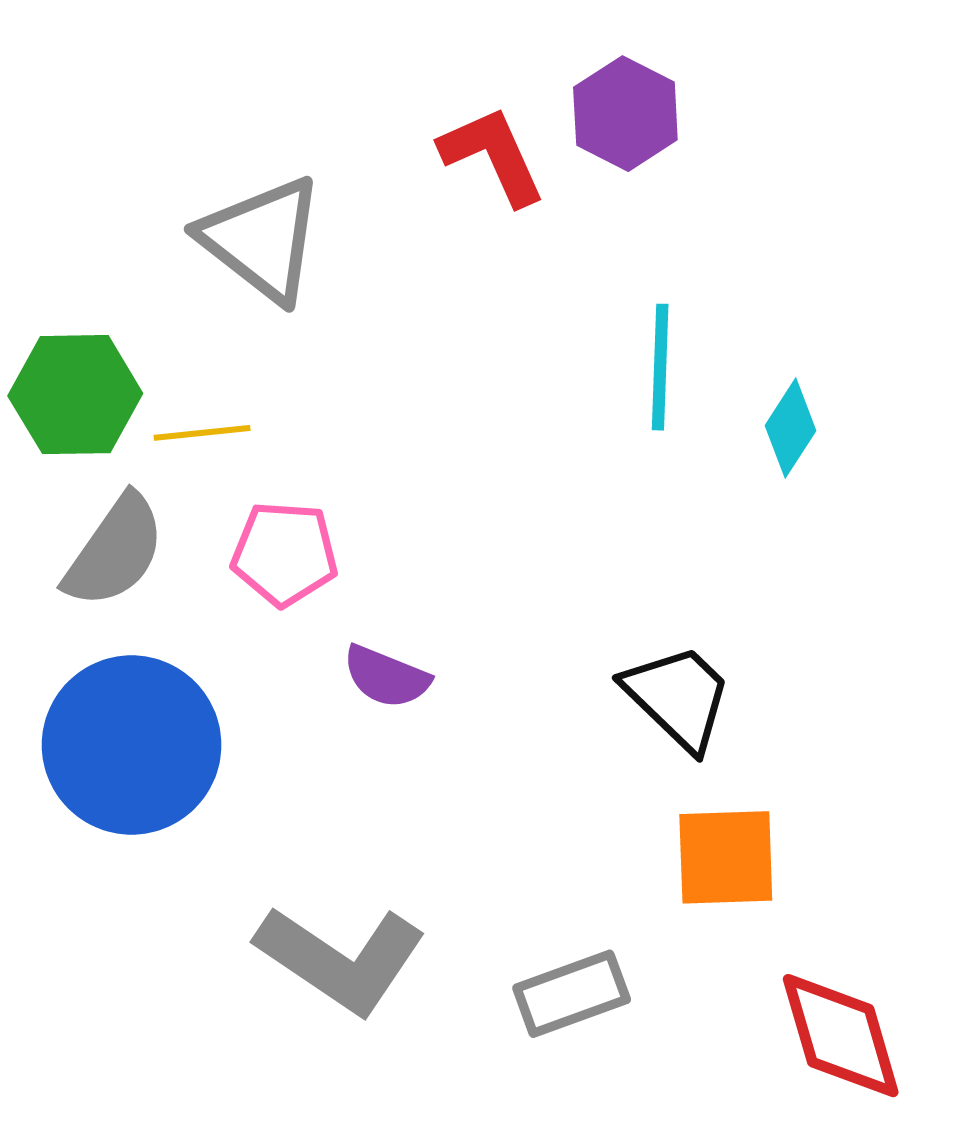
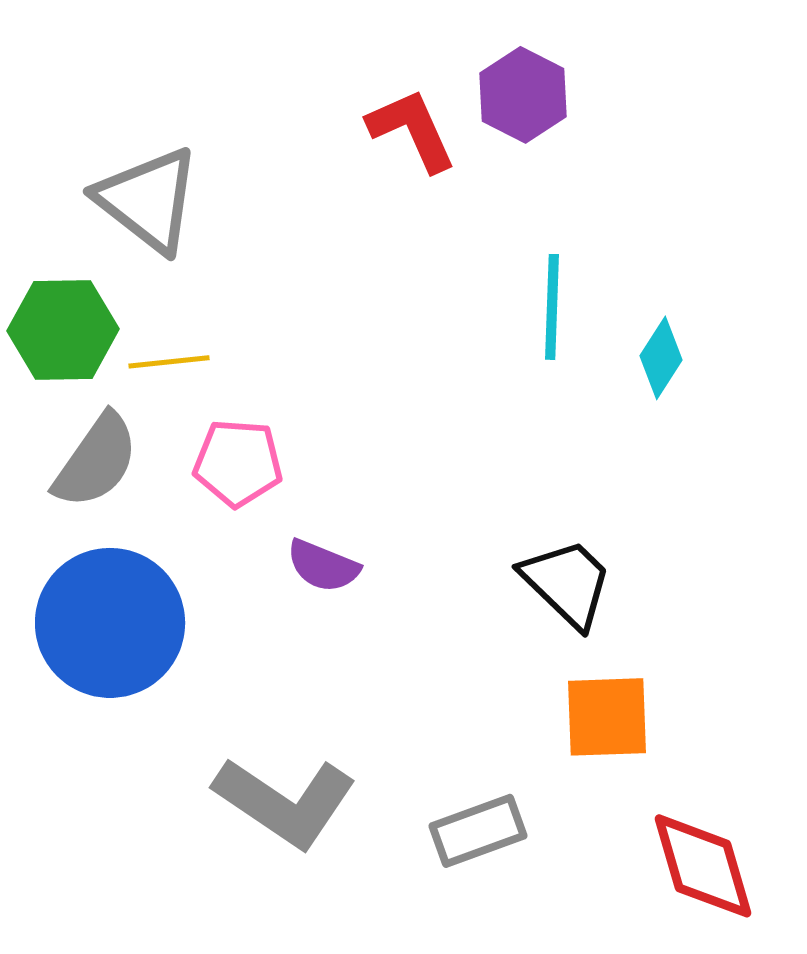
gray triangle: (262, 239) -> (148, 200), moved

